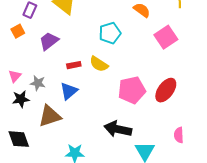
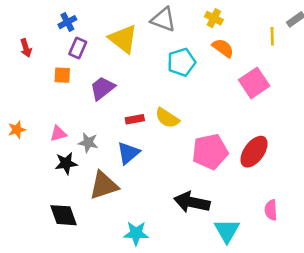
orange square: (18, 31) -> (62, 75), turned 32
cyan pentagon: (110, 33) -> (181, 62), moved
pink triangle: (15, 76) -> (58, 134), turned 32

